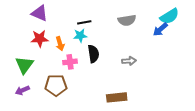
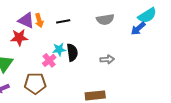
purple triangle: (40, 13) -> (26, 20), moved
cyan star: (80, 36) -> (59, 49), moved
orange arrow: (60, 44) -> (39, 20), moved
pink cross: (70, 62) -> (49, 60), turned -32

